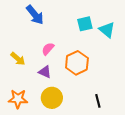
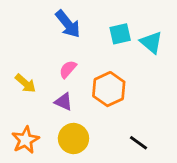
blue arrow: (35, 15) -> (68, 24), moved
orange star: (18, 99) -> (25, 140), turned -30
black line: (98, 101) -> (139, 143), turned -40

